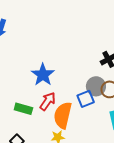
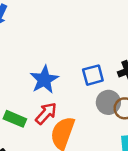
blue square: (86, 99) -> (93, 75), moved

